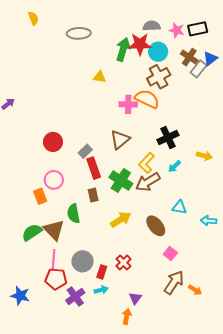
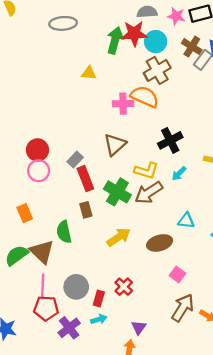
yellow L-shape: (146, 163) -> (146, 171), turned -115
pink circle: (54, 180) -> (39, 171), moved
brown ellipse: (156, 226) -> (160, 243), turned -65

